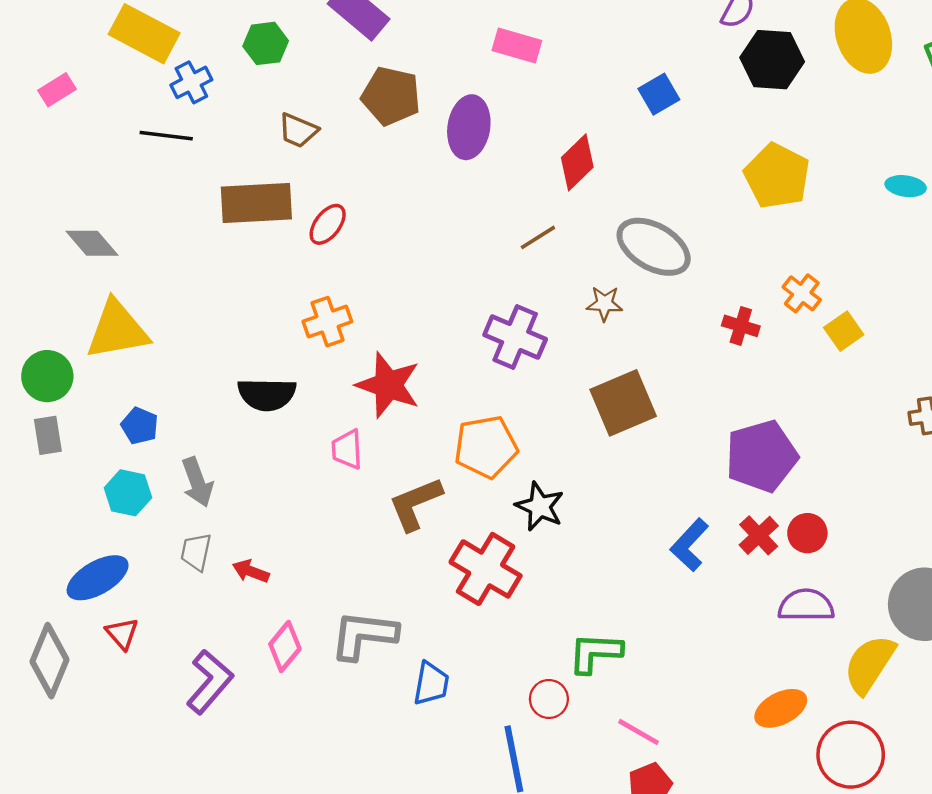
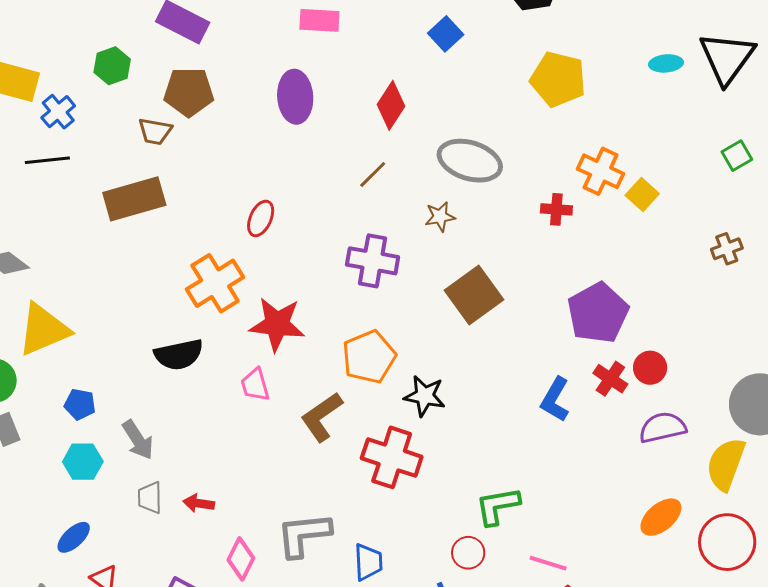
brown pentagon: (391, 96) -> (189, 92), moved
red ellipse: (328, 224) -> (261, 218), moved
orange cross: (802, 293) -> (601, 171), size x1.4
orange cross: (327, 322) -> (215, 283), size x1.4
blue ellipse: (98, 578) -> (74, 537), size x0.7

